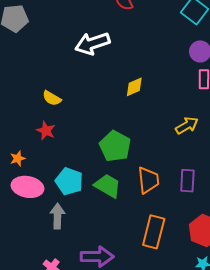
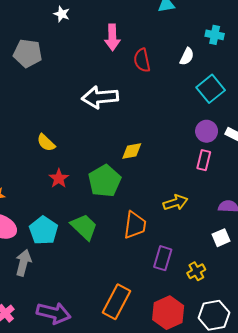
red star: (46, 131) -> (59, 178), moved
green pentagon: (115, 146) -> (105, 181), moved
orange trapezoid: (148, 180) -> (135, 225), moved
green trapezoid: (108, 186) -> (84, 227), moved

